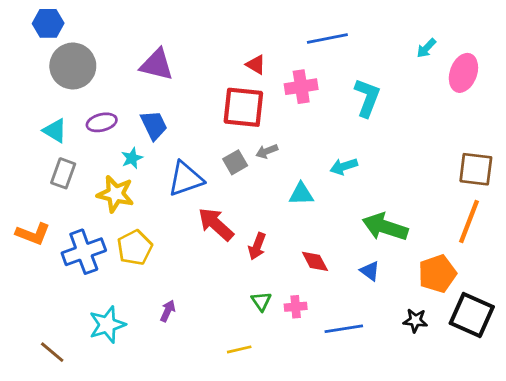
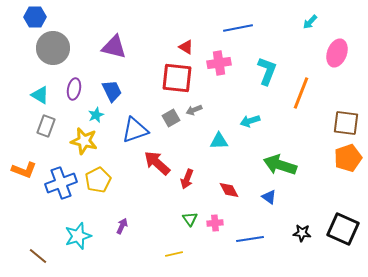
cyan arrow: (426, 48) -> (310, 22), moved
purple ellipse: (102, 122) -> (74, 89), turned -65
orange line: (469, 221) -> (301, 93), moved
orange pentagon: (437, 274) -> (348, 158), moved

